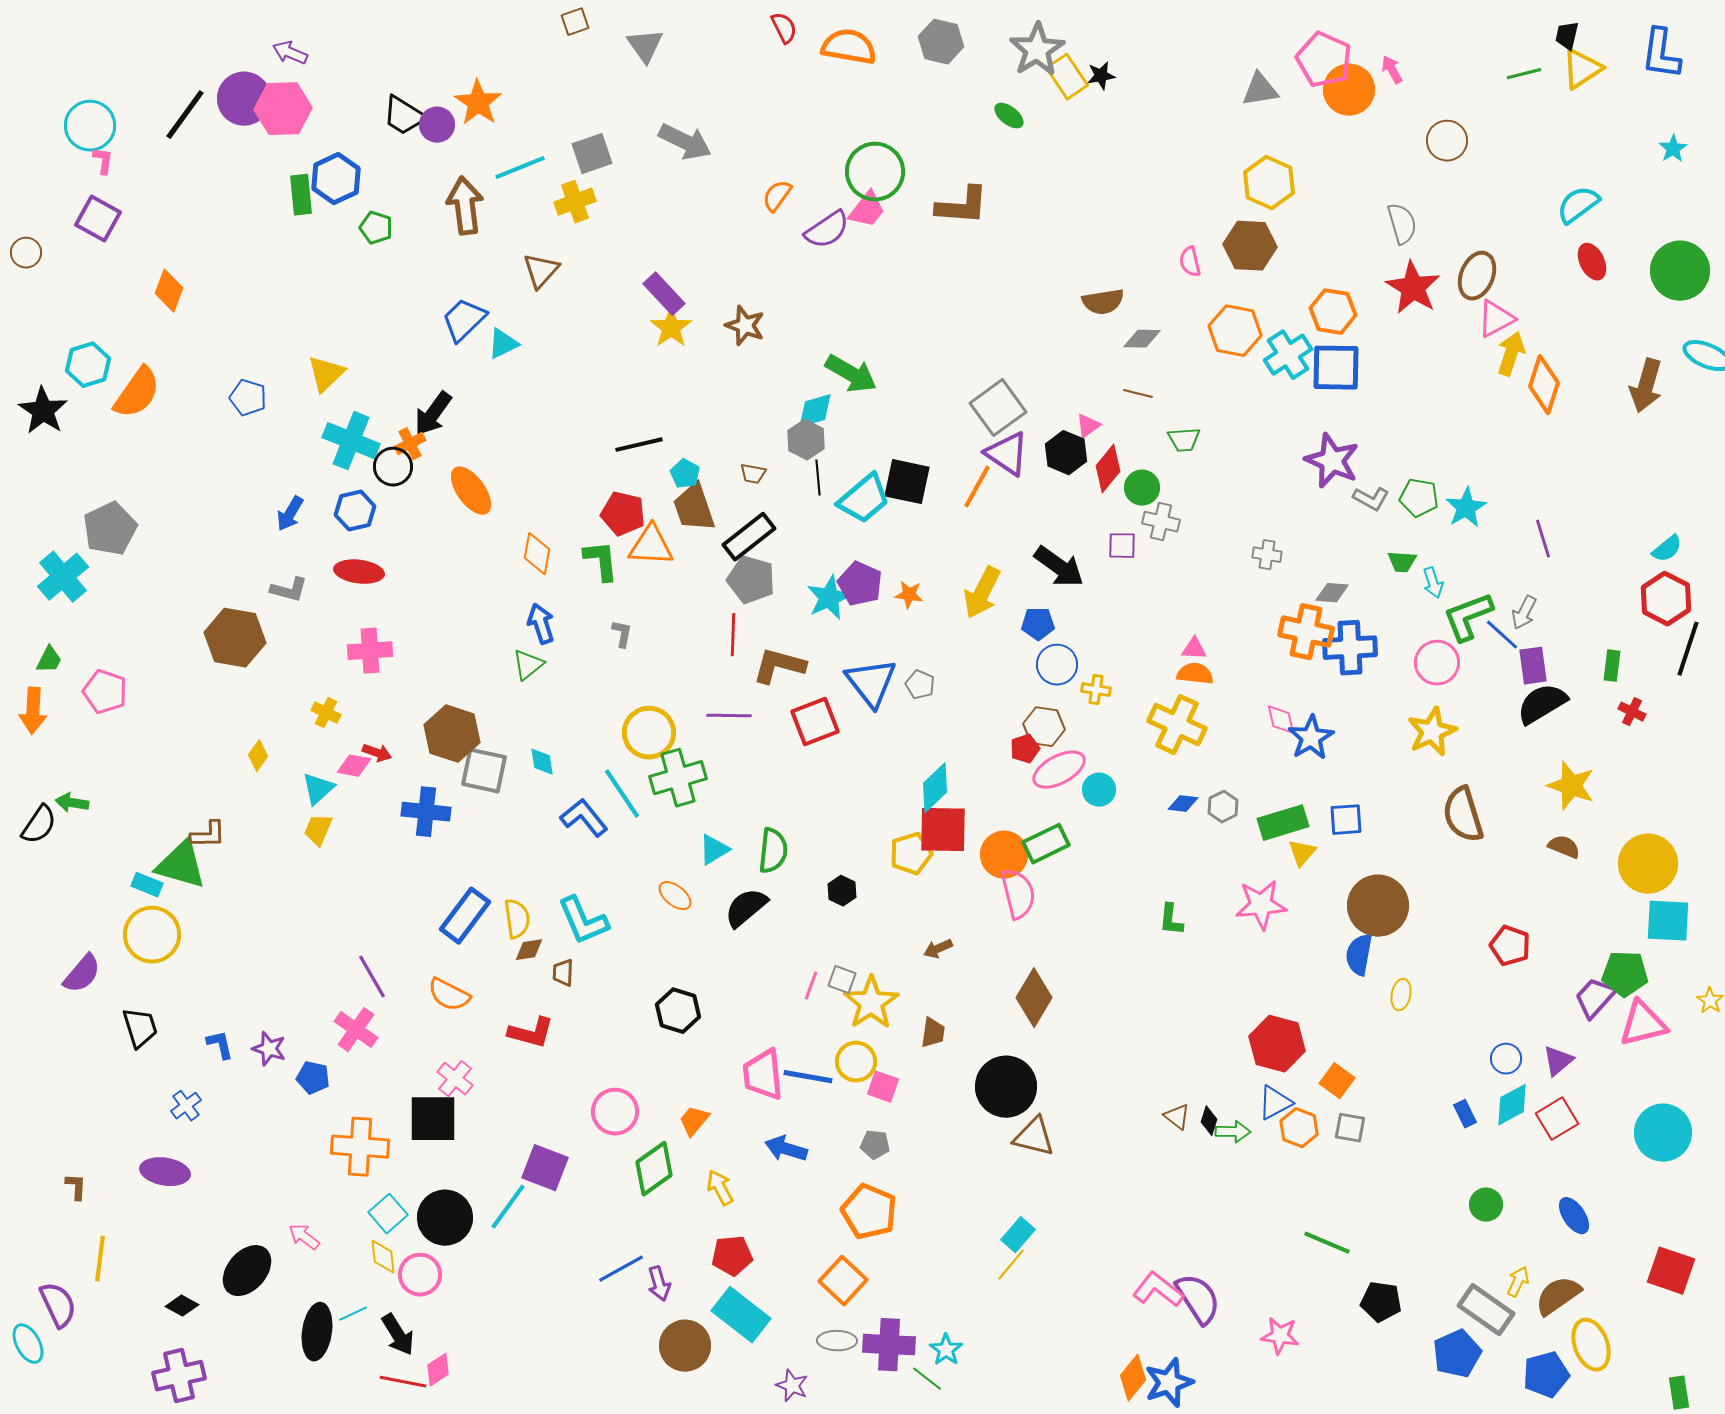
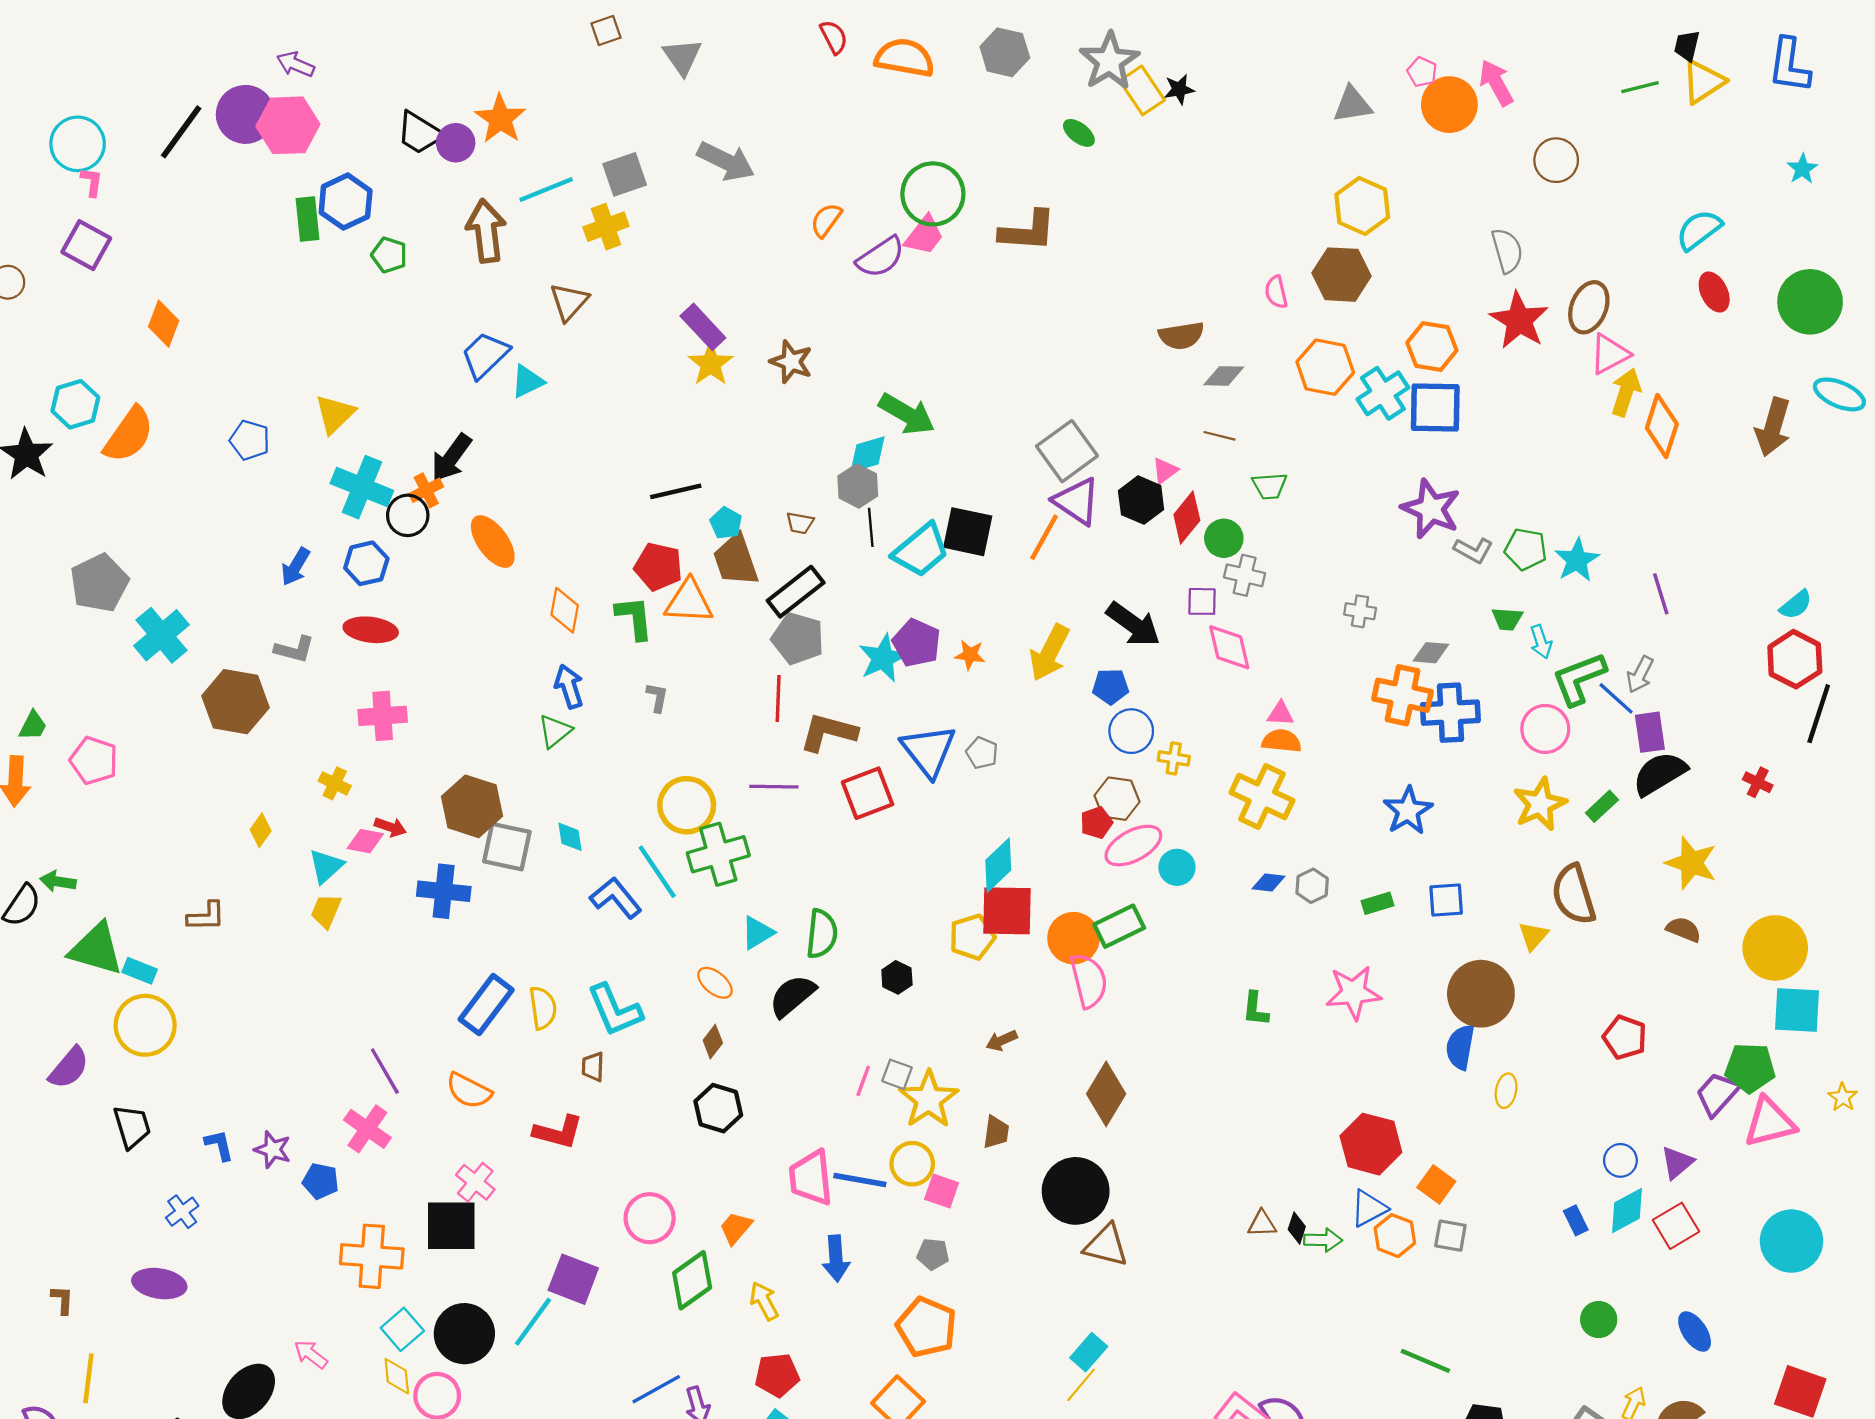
pink pentagon: (1324, 60) -> (1422, 72), size x0.5
pink arrow: (1392, 70) -> (1496, 83), size x1.5
cyan cross: (63, 577) -> (161, 635), moved
green rectangle: (1612, 666) -> (1602, 806), moved, turned 40
pink diamond: (1281, 720) -> (1229, 647), moved, size x1.4
green rectangle: (1283, 823) -> (1377, 903), size x0.6
yellow triangle: (1302, 853) -> (1533, 936), moved
green triangle: (181, 865) -> (96, 949), moved
brown diamond: (529, 950) -> (713, 1042), moved, turned -44
brown triangle: (1177, 1117) -> (1262, 1224), turned -40
blue arrow: (786, 1149) -> (836, 1258), turned -111

